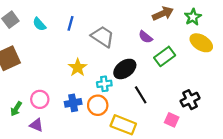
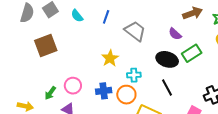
black ellipse: (125, 69) -> (167, 59), moved, turned 50

